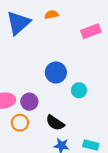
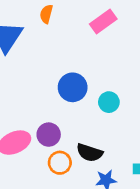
orange semicircle: (52, 15) -> (46, 14), turned -48
orange circle: (20, 123) -> (60, 163), moved

